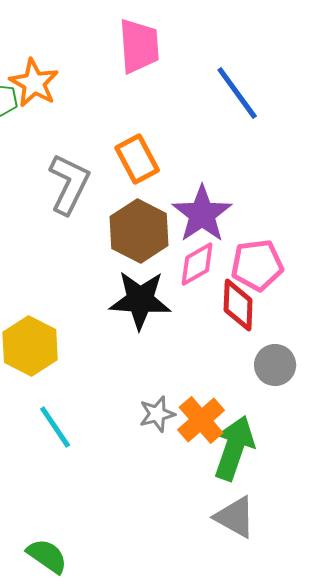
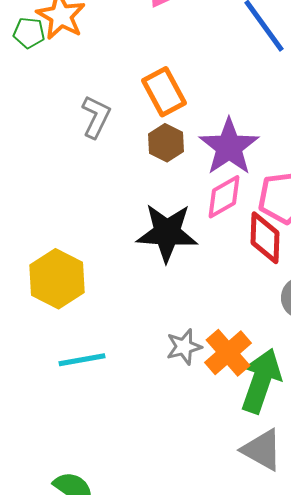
gray L-shape: (69, 184) -> (96, 117), size x0.7
brown hexagon: (139, 231) -> (166, 143), moved, size x0.6
cyan line: (55, 427) -> (82, 360), turned -66

